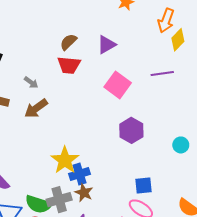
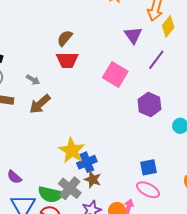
purple triangle: (106, 45) -> (133, 35), moved, turned -30
purple line: (162, 73) -> (156, 60), turned -40
purple hexagon: (131, 130) -> (149, 104), moved
gray cross: (59, 200) -> (70, 188), turned -30

